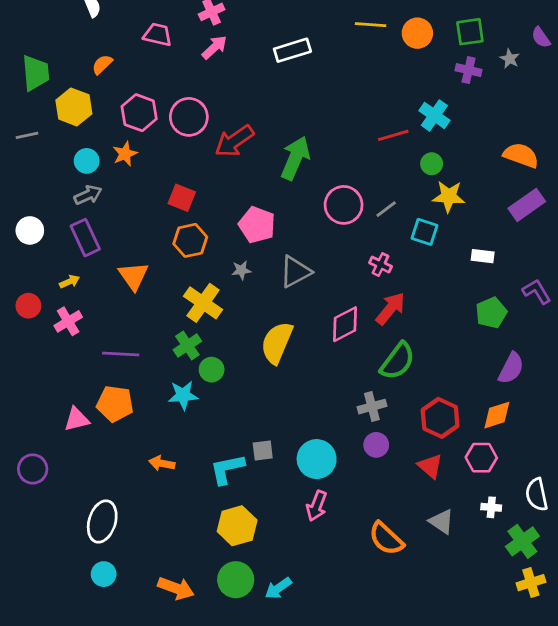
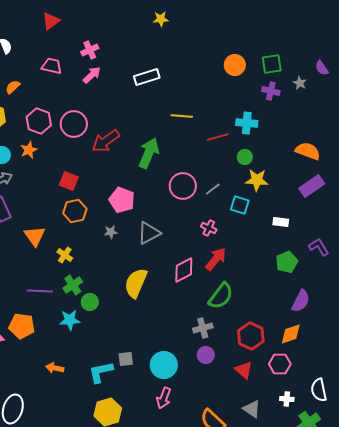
yellow line: (371, 25) -> (182, 116), moved
cyan cross: (434, 115) -> (247, 123), turned -30
yellow cross: (203, 303) -> (65, 255), moved, size x0.6
purple line: (121, 354) -> (40, 291), moved

